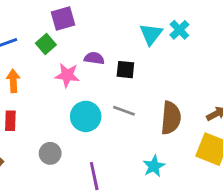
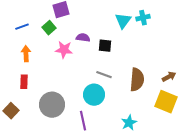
cyan cross: (179, 30) -> (143, 18), turned 32
cyan circle: (86, 116) -> (94, 95), moved
gray circle: (50, 153) -> (52, 105), size x1.6
cyan star: (154, 166) -> (129, 123), moved

